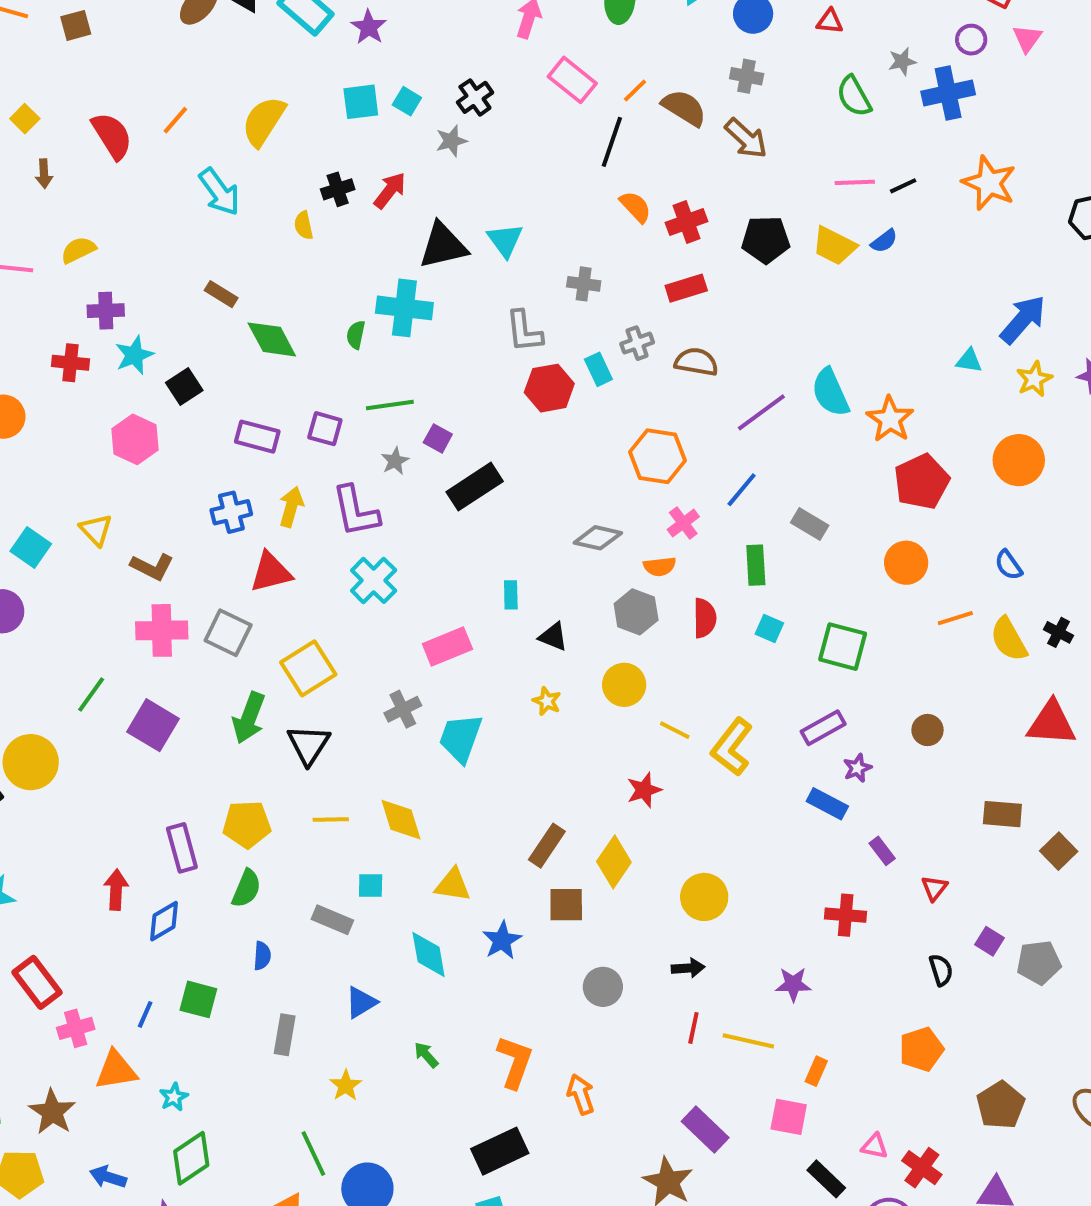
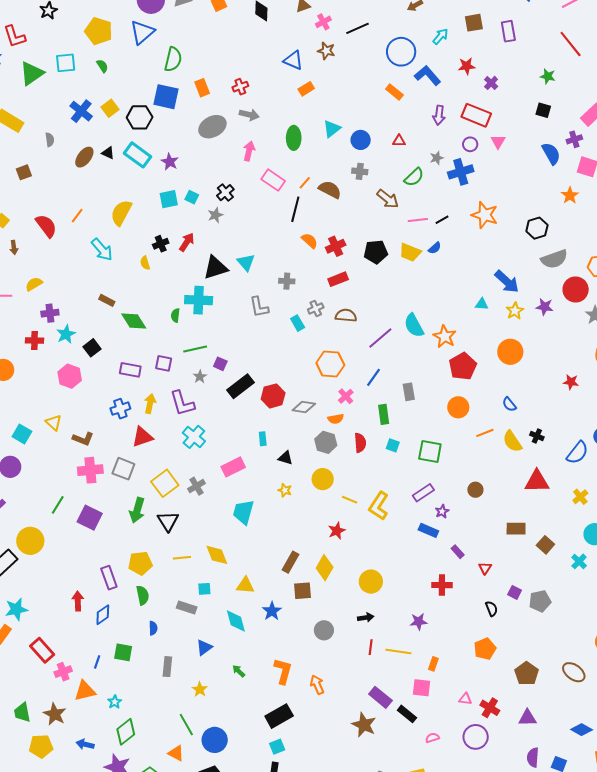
green semicircle: (854, 96) -> (414, 177), turned -100
brown arrow: (746, 138) -> (388, 199), moved
blue arrow: (1023, 320) -> (507, 282), turned 96
red hexagon: (549, 388) -> (273, 396), moved
gray rectangle: (810, 524) -> (409, 392), turned 54
gray cross: (403, 709) -> (196, 486), moved
green semicircle: (246, 888) -> (143, 595), turned -30
black rectangle: (826, 1179) -> (407, 714), moved

